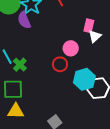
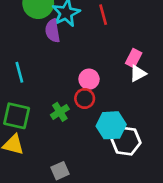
pink circle: (71, 48) -> (89, 79), moved
green cross: (20, 65) -> (60, 112), moved

